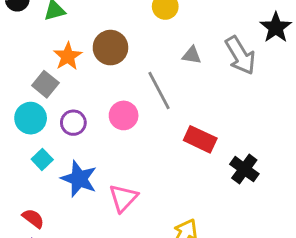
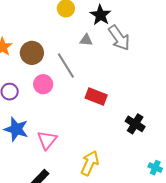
black star: (276, 27) -> (100, 15), moved
brown circle: (110, 48) -> (32, 53), moved
black cross: (244, 169) -> (135, 124), moved

